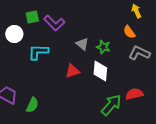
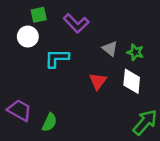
green square: (32, 17) -> (39, 15), moved
red triangle: (72, 71) -> (98, 81), turned -35

